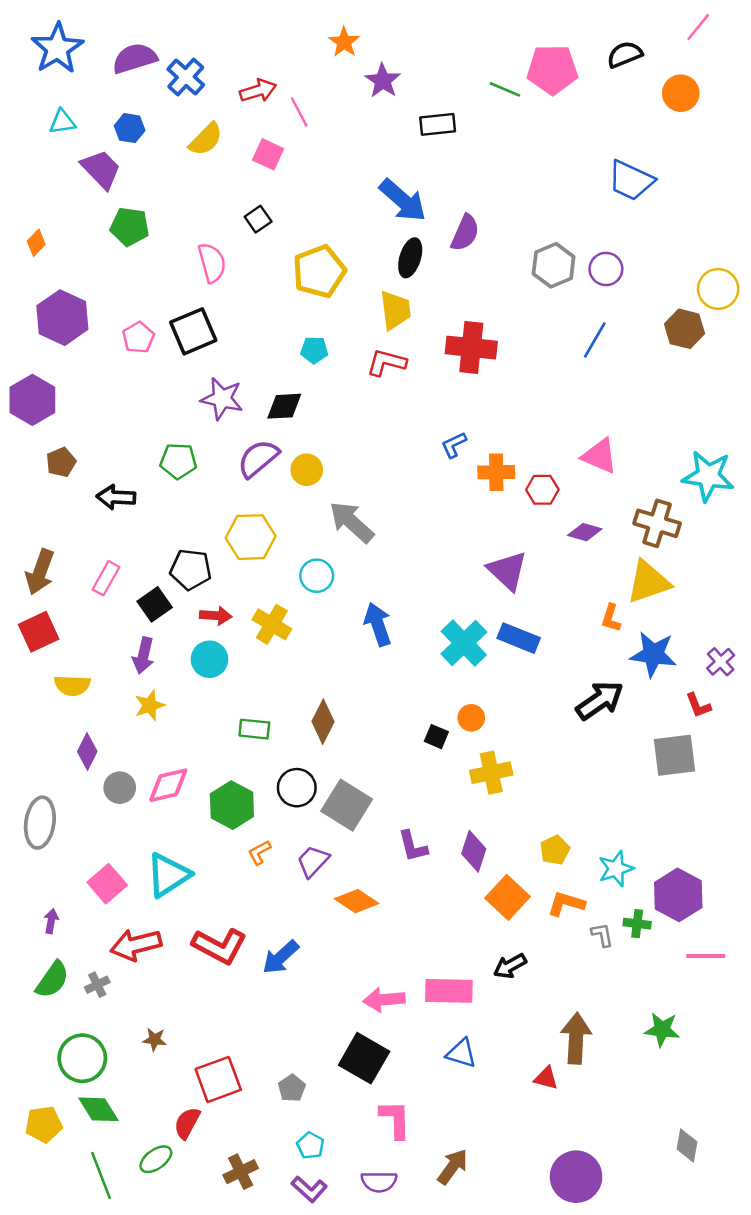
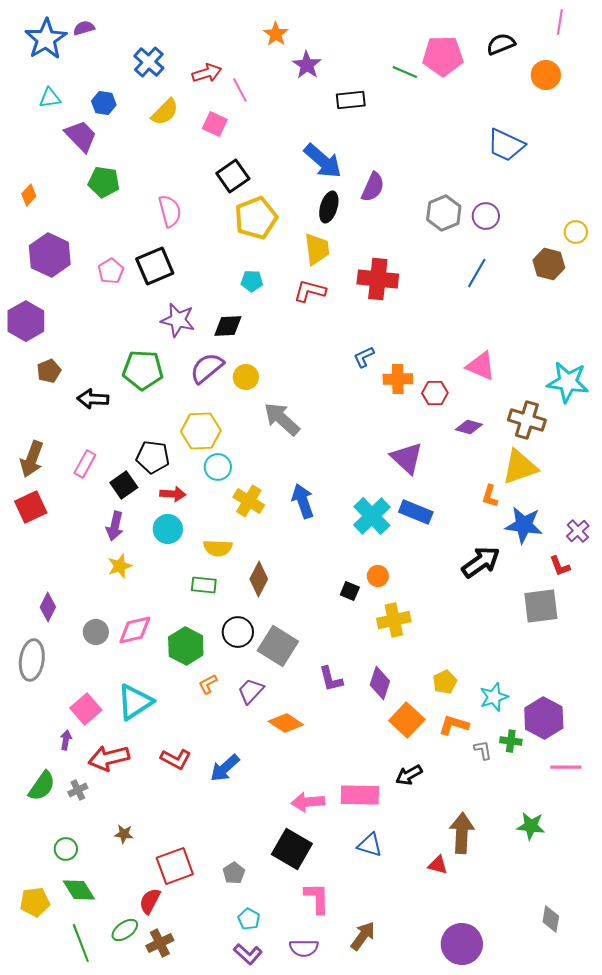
pink line: (698, 27) -> (560, 22), turned -30
purple semicircle: (135, 58) -> (84, 28), moved, size x0.6
black square: (258, 219) -> (233, 176), moved, size x1.5
yellow circle: (718, 289) -> (576, 232), size x0.7
green pentagon: (178, 461) -> (143, 370), size x1.4
cyan circle: (317, 576) -> (218, 467), moved
yellow cross: (272, 624) -> (249, 501), moved
yellow semicircle: (72, 685) -> (218, 548), moved
purple diamond: (87, 752) -> (48, 607), moved
purple arrow: (51, 921) -> (66, 740), moved
red L-shape: (219, 946) -> (176, 759), size x0.7
green circle: (82, 1058) -> (66, 849), size x0.6
brown cross: (241, 1172) -> (160, 943), moved

